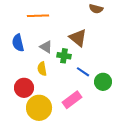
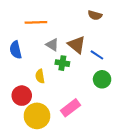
gray triangle: (46, 47) -> (52, 45), moved
blue line: (83, 72) -> (97, 55), moved
green circle: (103, 82) -> (102, 79), moved

